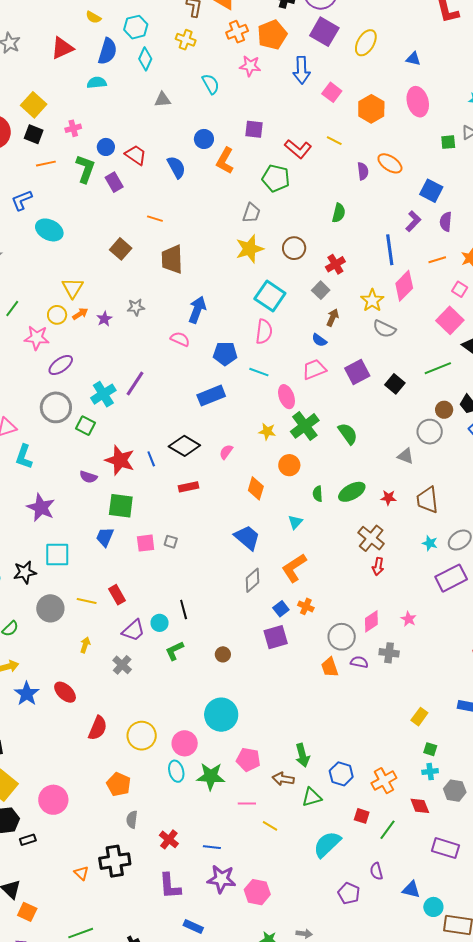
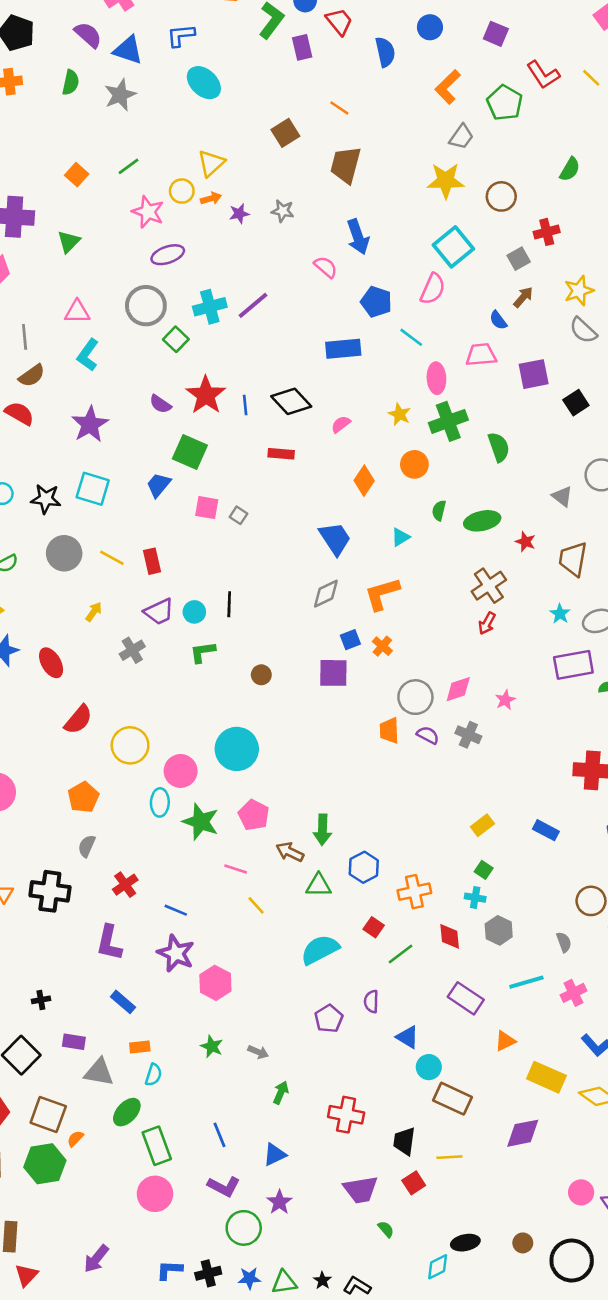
orange L-shape: (225, 161) -> (448, 87), moved
blue arrow: (197, 310) -> (358, 237), turned 124

